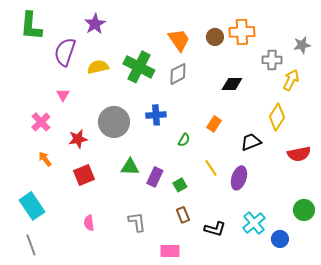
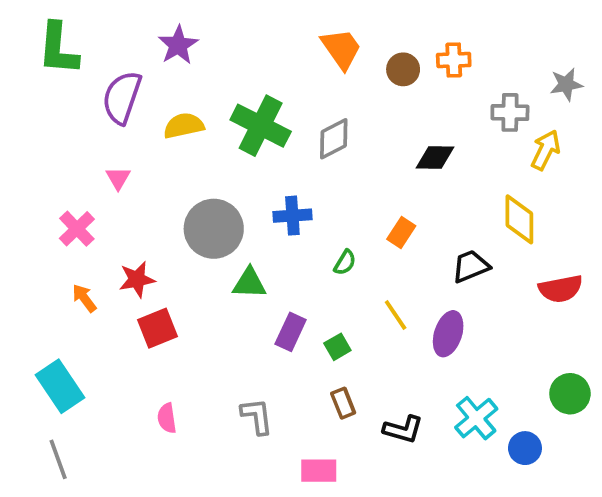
orange cross: (242, 32) -> (454, 60), size x0.7
orange trapezoid: (179, 40) -> (341, 49), moved
yellow diamond: (277, 117) -> (519, 219), turned -32
red star: (78, 139) -> (137, 279), moved
green triangle: (130, 167) -> (249, 283), moved

